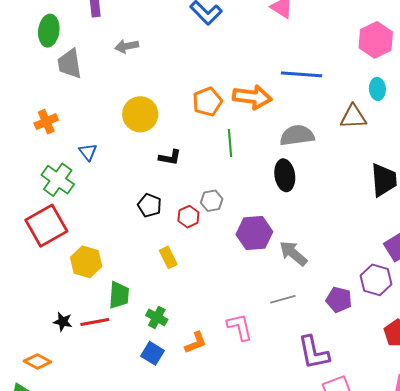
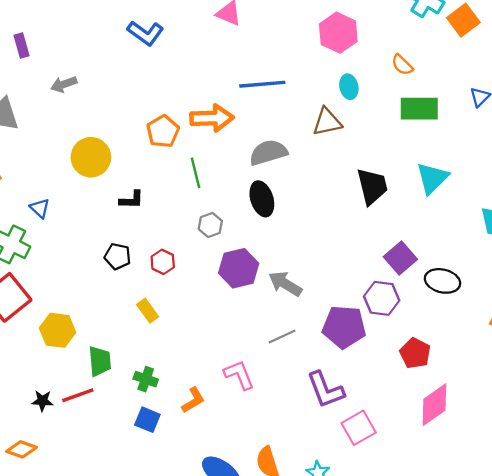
gray hexagon: (212, 201) -> (210, 225), moved
purple pentagon: (339, 300) -> (344, 327), size x1.5

